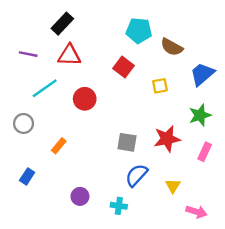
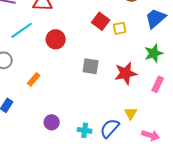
red square: (123, 67) -> (101, 21), moved
gray square: (127, 142) -> (91, 66), moved
blue semicircle: (136, 175) -> (110, 128), moved

